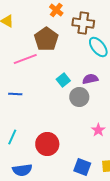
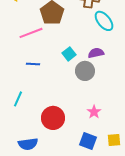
blue line: (15, 94) -> (33, 64), moved
pink star: (98, 130) -> (94, 112), moved
cyan line: (12, 137) -> (18, 99), moved

